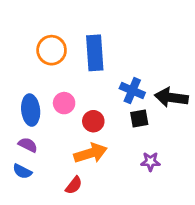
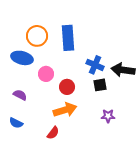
blue ellipse: (31, 110) -> (22, 58), moved, turned -70
purple semicircle: (28, 145) -> (20, 95), moved

